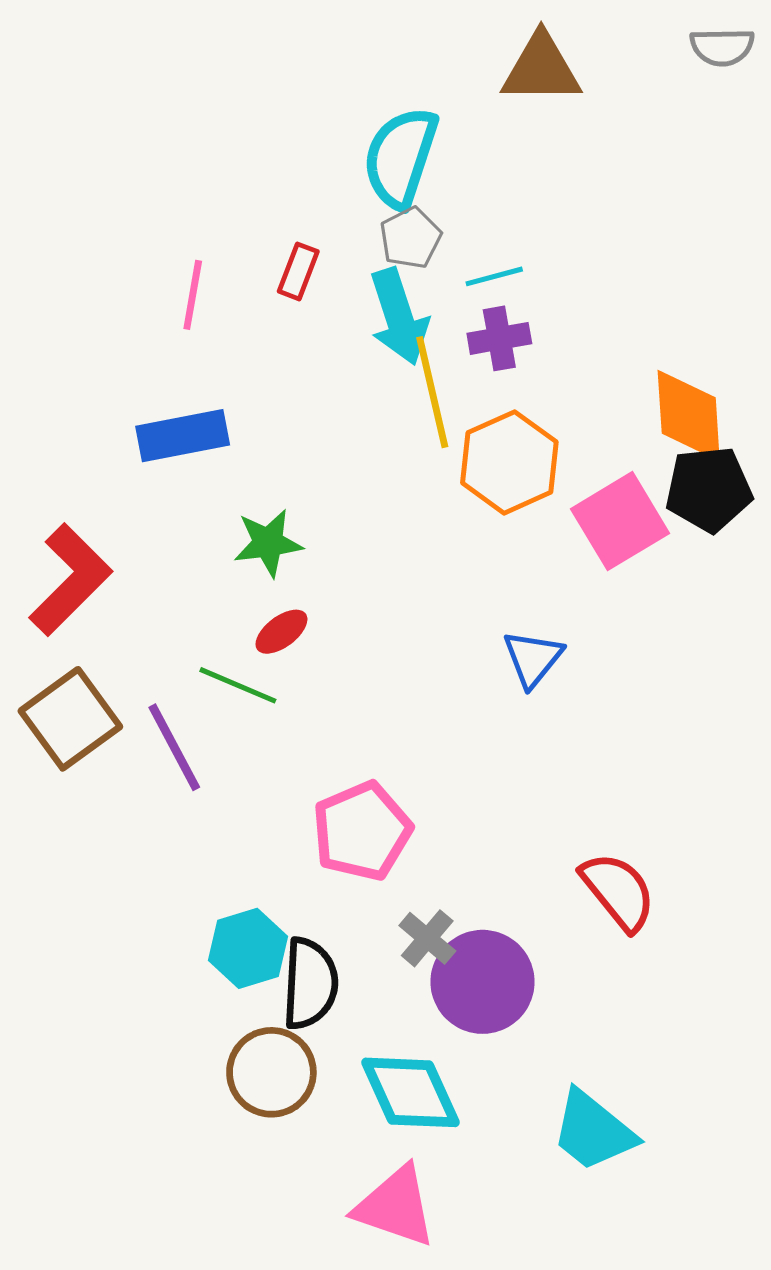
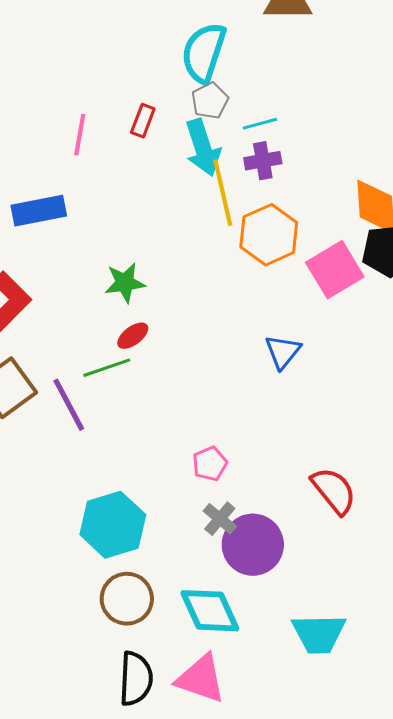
blue rectangle: (183, 436) -> (39, 211), moved
green line: (238, 685) -> (107, 368), turned -42
pink pentagon: (362, 831) -> (210, 464), moved, size x0.6
cyan hexagon: (248, 948) -> (113, 525), size x1.4
black semicircle: (310, 984) -> (136, 679), moved
cyan trapezoid: (593, 1131) -> (319, 634), turned -40

